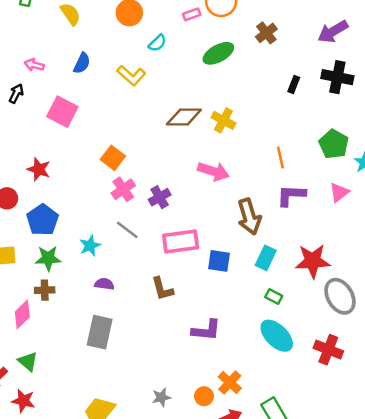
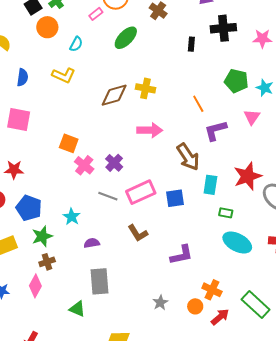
gray line: (127, 230) -> (108, 196), moved
green triangle: (28, 361) -> (77, 309), moved
gray star: (161, 397) -> (160, 303), moved

